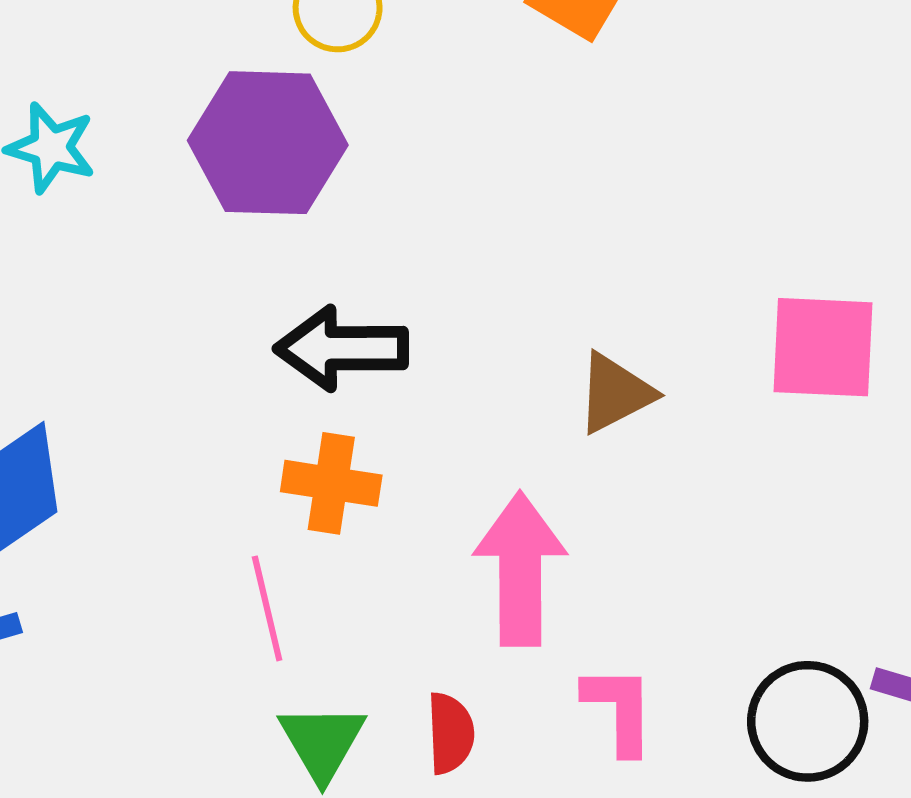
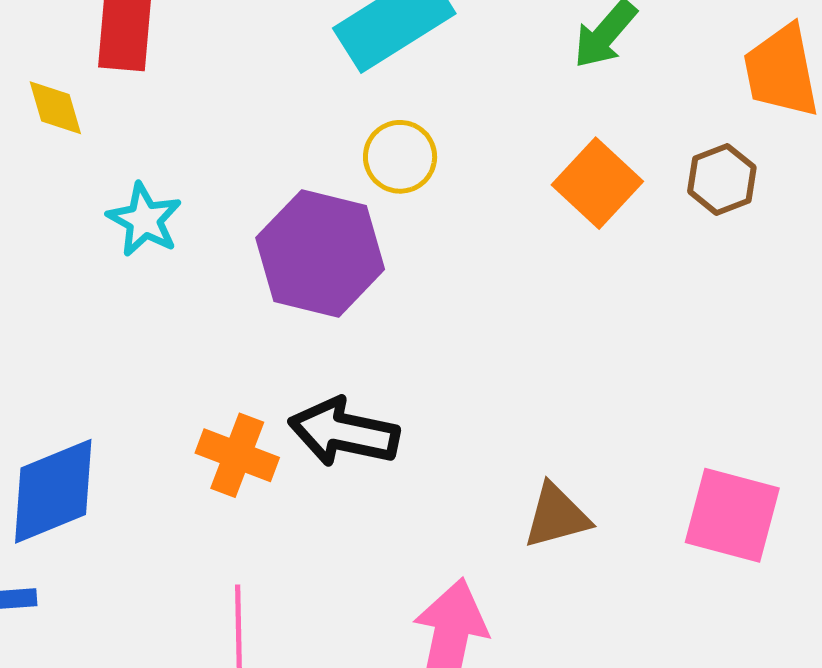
orange cross: (331, 483) -> (237, 455), moved

